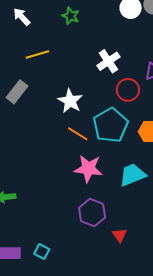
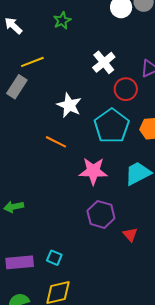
green star: (71, 16) -> (62, 21), turned 30
gray rectangle: (17, 92) -> (17, 87), moved
orange line: (78, 134) -> (56, 142), moved

